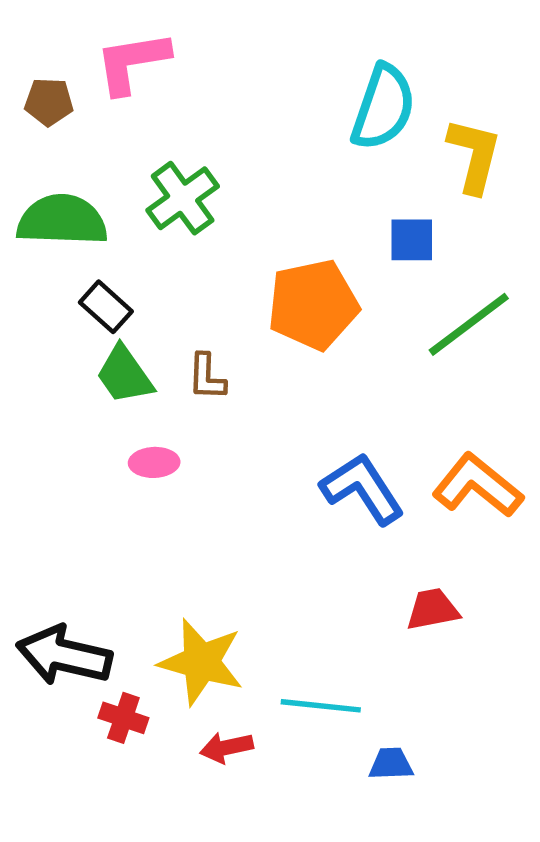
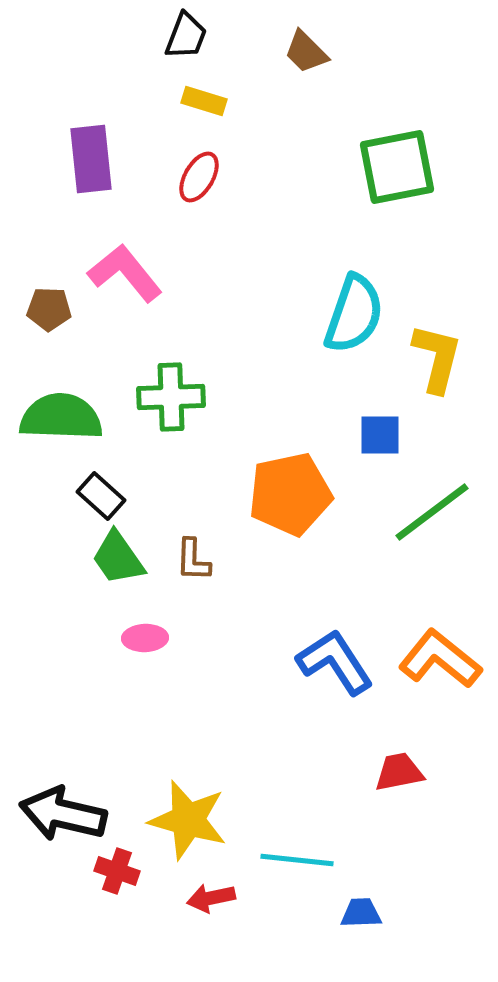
pink L-shape: (132, 62) -> (125, 273), turned 60
green cross: (183, 198) -> (171, 397), turned 34

